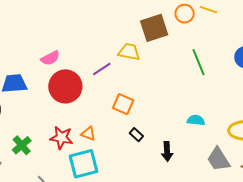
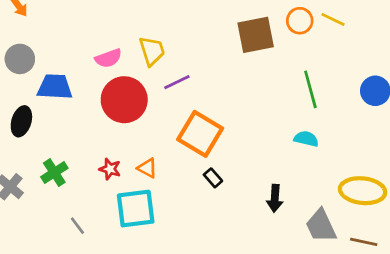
yellow trapezoid: (129, 52) -> (152, 51), moved, turned 55
orange square: (123, 104) -> (200, 134), size x1.5
cyan semicircle: (196, 120) -> (306, 139), moved
red star: (61, 138) -> (110, 169), size x0.7
black arrow: (167, 151) -> (275, 198), moved

